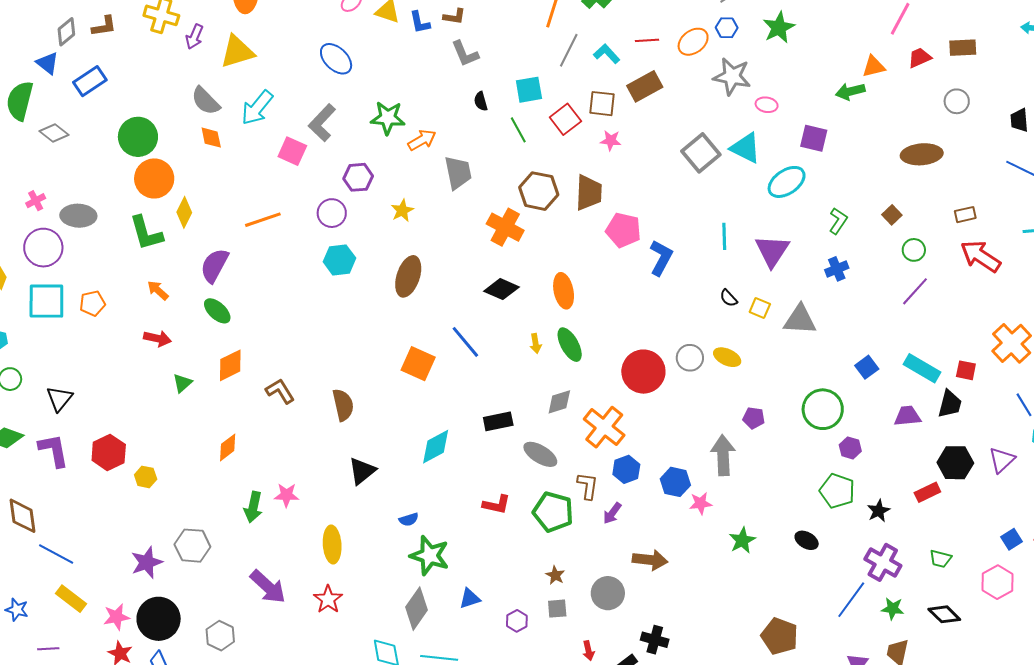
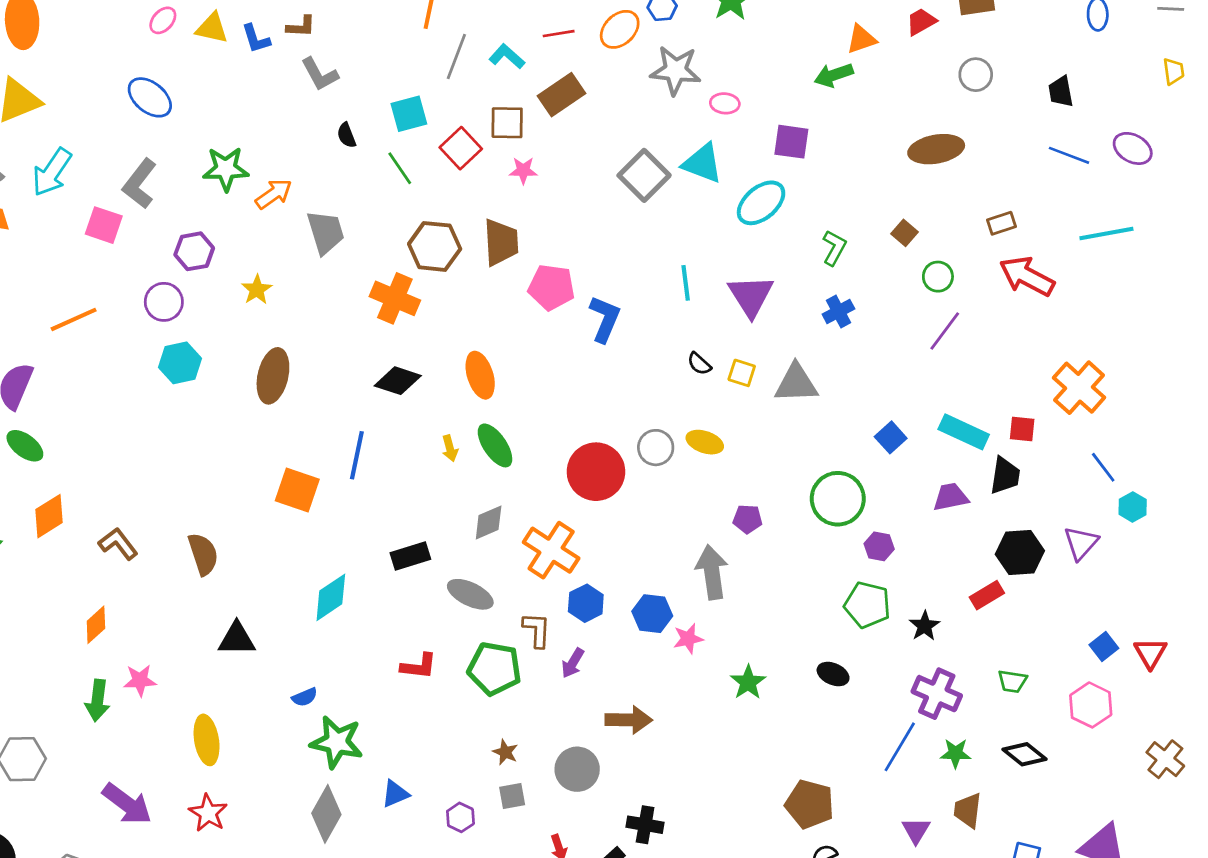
blue line: (465, 342) -> (357, 455), turned 57
orange diamond: (228, 447) -> (96, 625), moved
black triangle: (362, 471) -> (237, 639), turned 44

